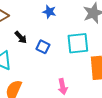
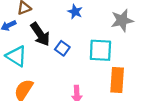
black arrow: (21, 37) -> (40, 34), size x1.6

